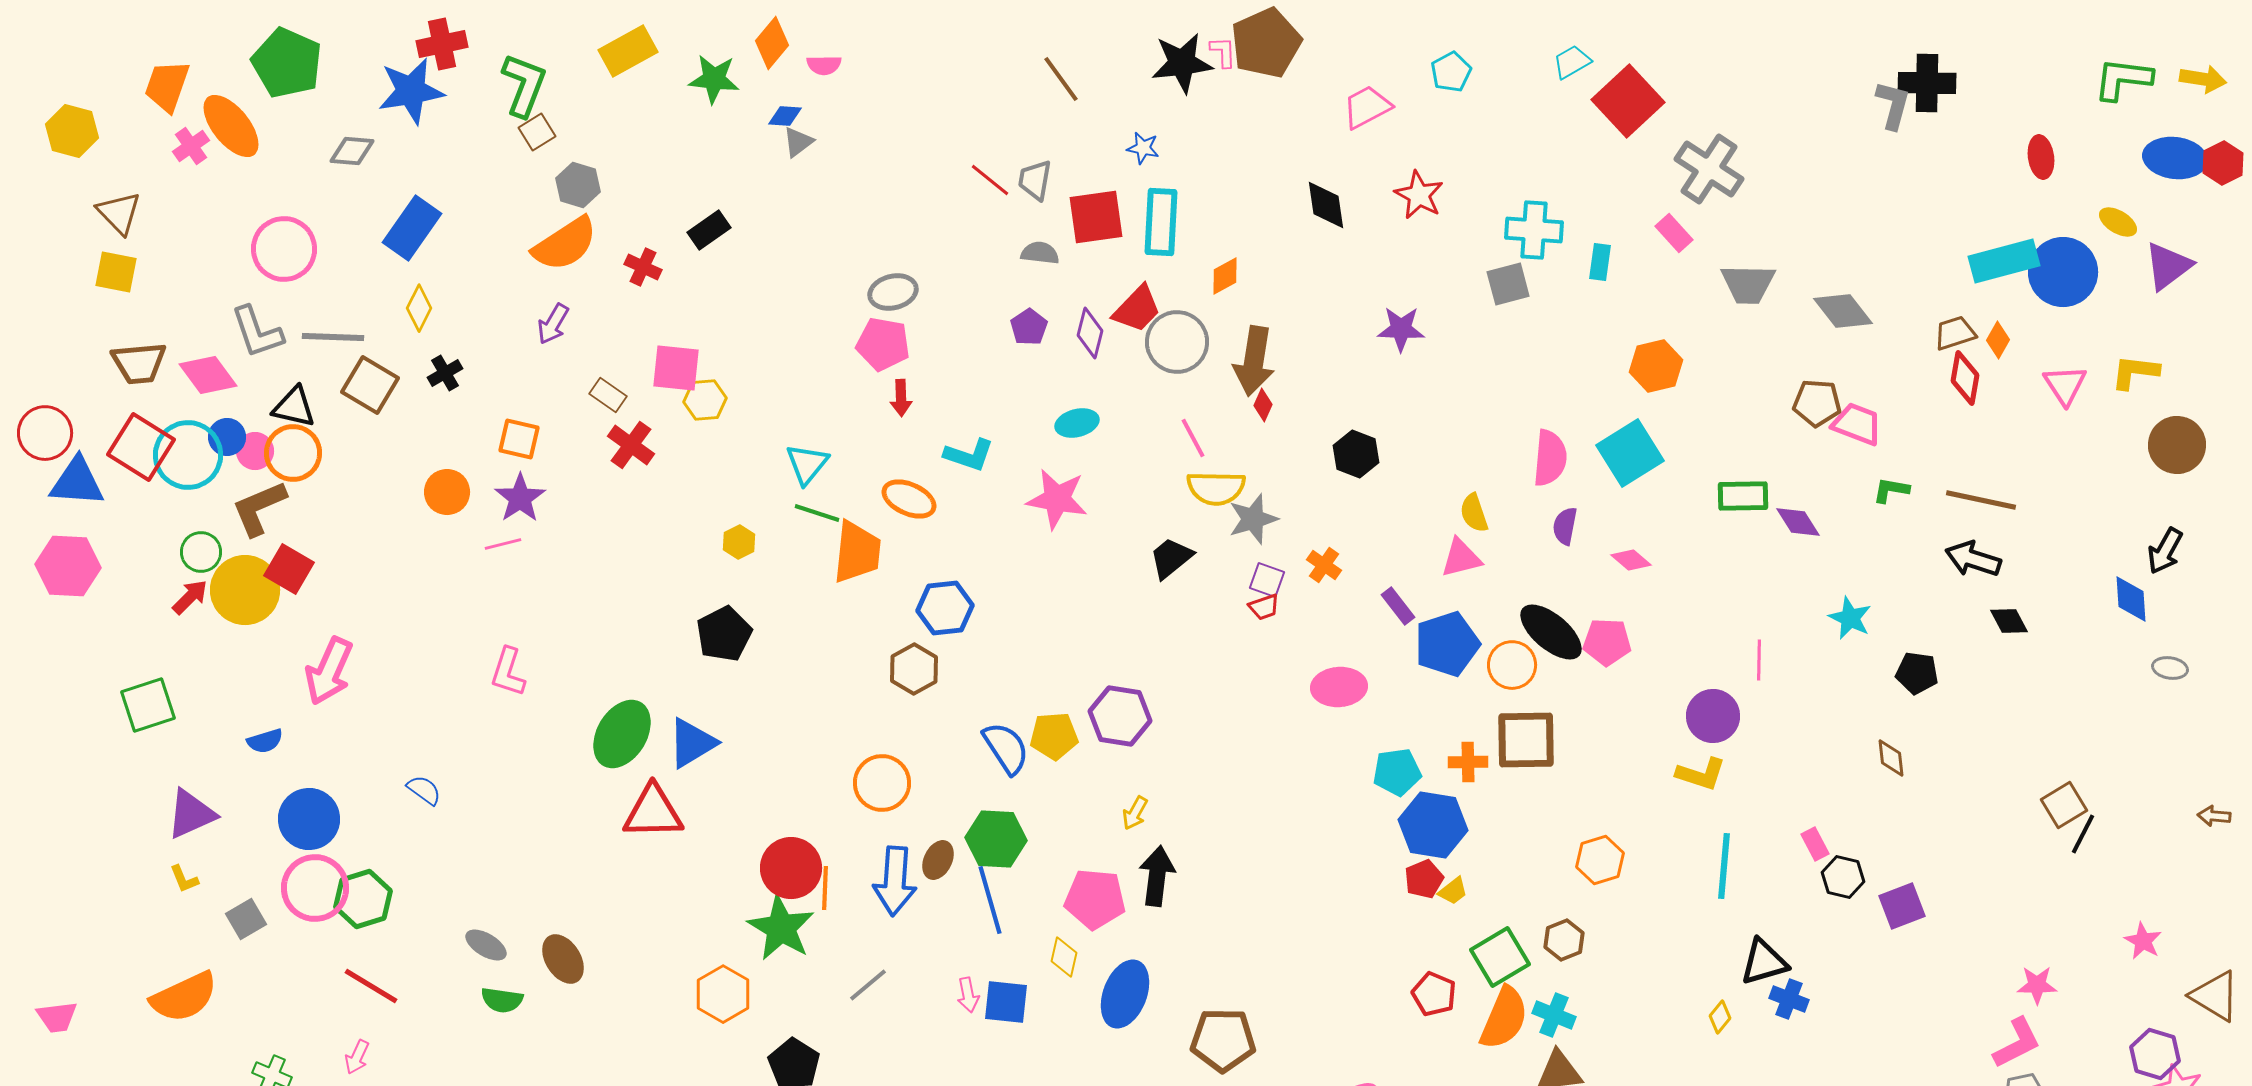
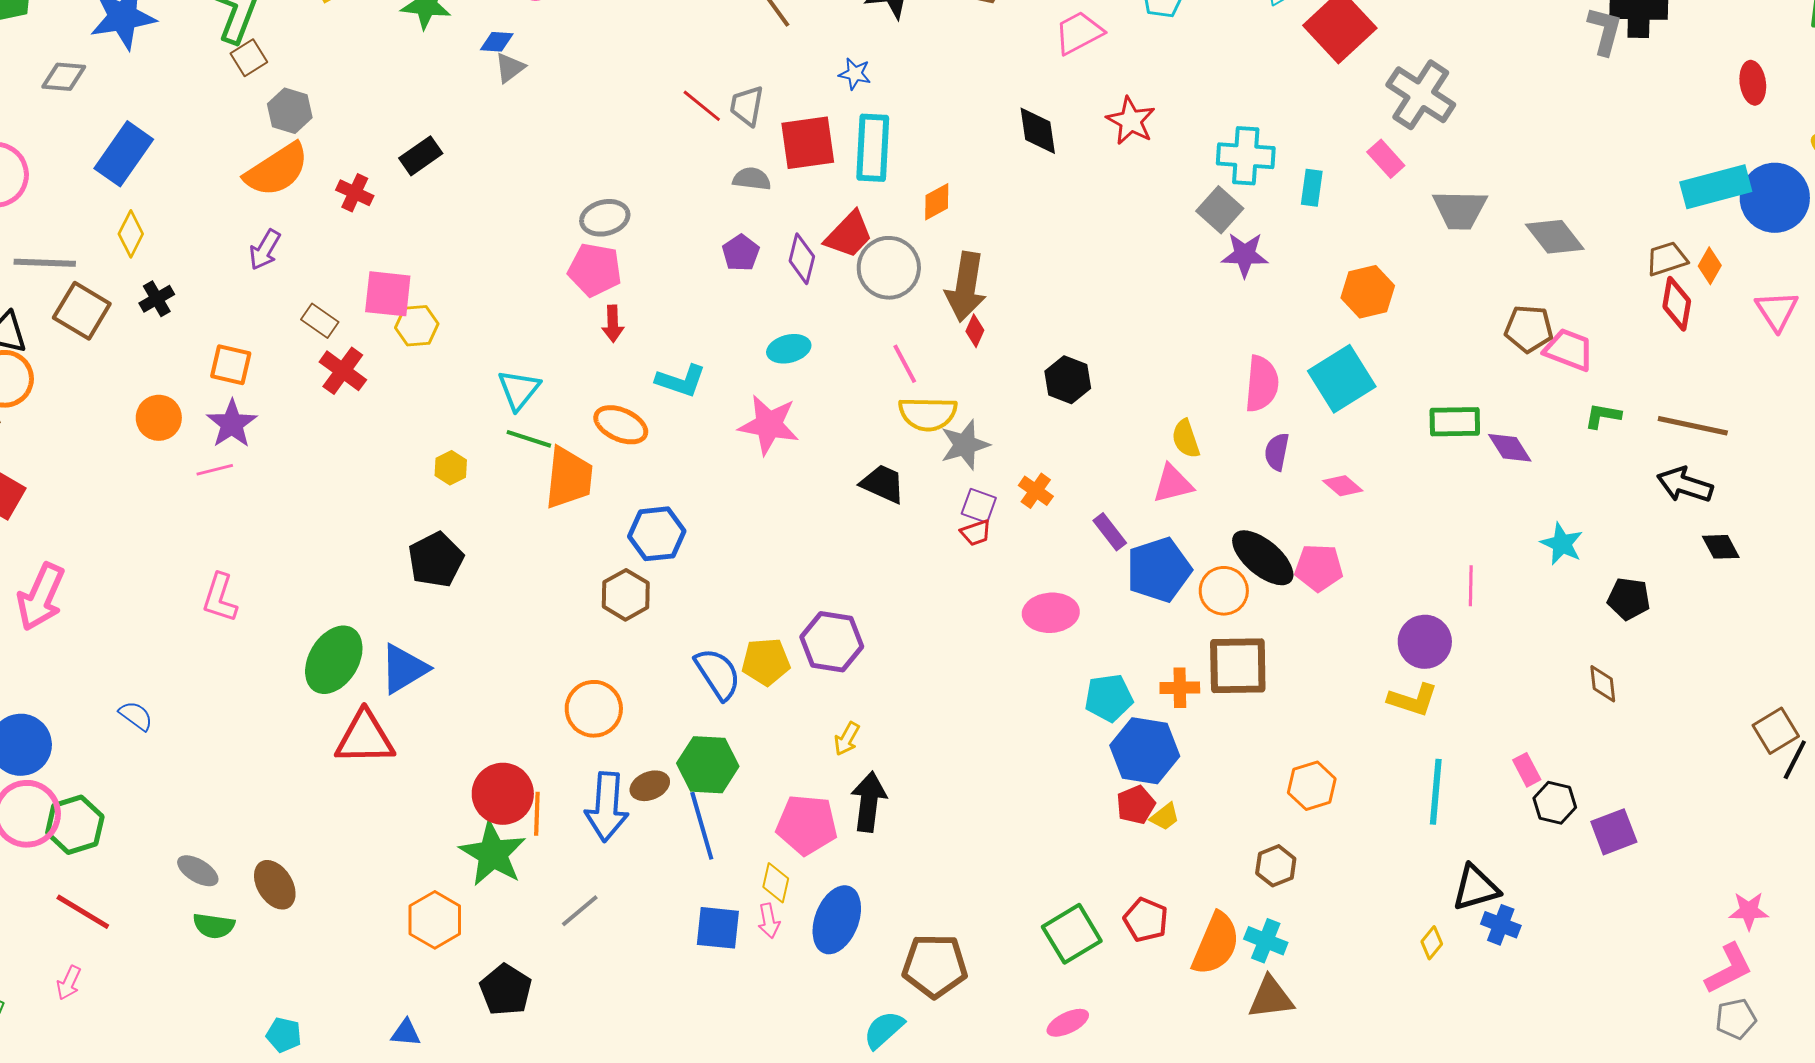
gray square: (1508, 284) -> (1220, 210), turned -33
purple star: (1401, 329) -> (1245, 255), moved
black trapezoid: (1171, 558) -> (883, 484), turned 63
brown ellipse: (938, 860) -> (650, 786), turned 42
green square: (1500, 957) -> (1072, 934), moved
pink arrow: (968, 995) -> (769, 921), moved

